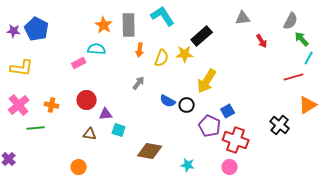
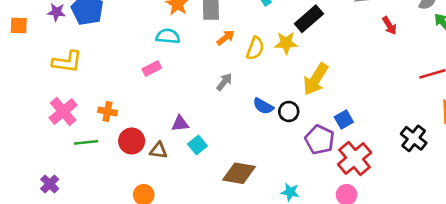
orange arrow: (140, 50) -> (226, 38), turned -136
pink rectangle: (79, 63) -> (152, 68), moved
red circle: (87, 100) -> (132, 141), moved
cyan square: (119, 130) -> (197, 145), turned 32
red cross: (236, 140) -> (355, 158), turned 30

